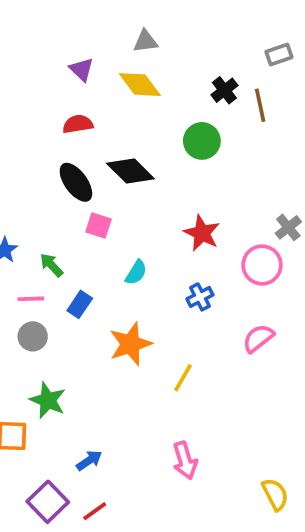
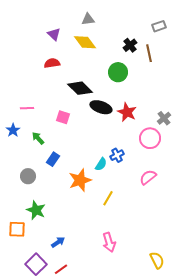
black ellipse: (76, 182) -> (101, 107), moved, turned -35
red star: (202, 233) -> (127, 112), moved
cyan semicircle: (136, 273) -> (101, 164), moved
pink line: (31, 299) -> (27, 108), moved

